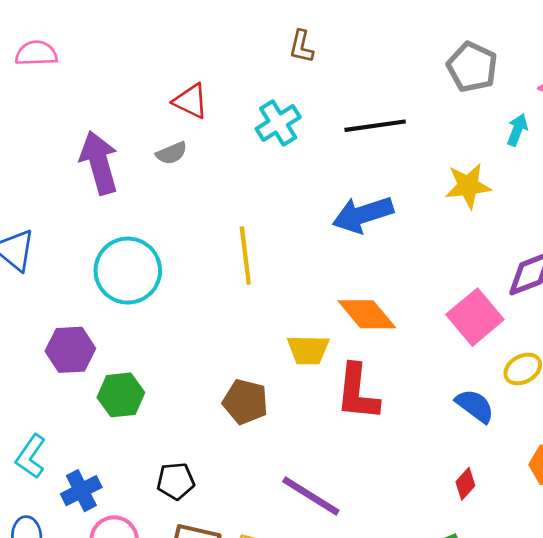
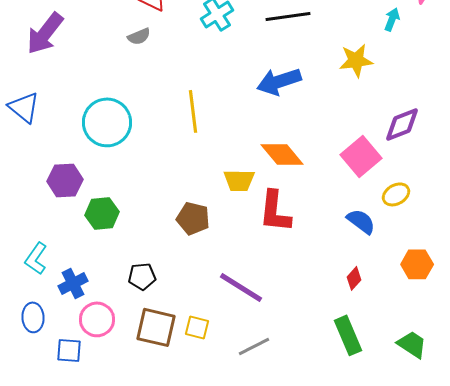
purple arrow: (99, 163) -> (45, 33), moved, turned -126

